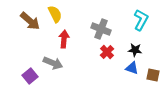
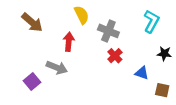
yellow semicircle: (55, 14) -> (82, 15), moved
black star: (135, 50) -> (164, 54), moved
brown square: (153, 75) -> (162, 90), moved

